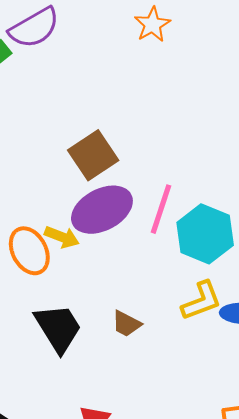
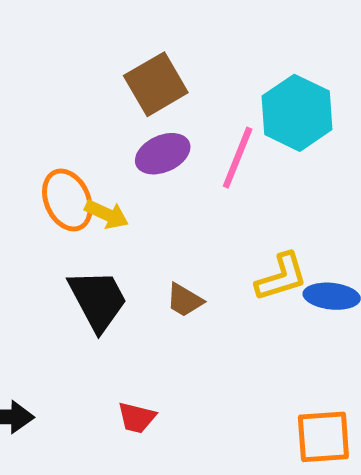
purple ellipse: (102, 210) -> (163, 154), size x0.7
cyan hexagon: (205, 234) -> (297, 113), moved
yellow arrow: (62, 237) -> (107, 214), moved

